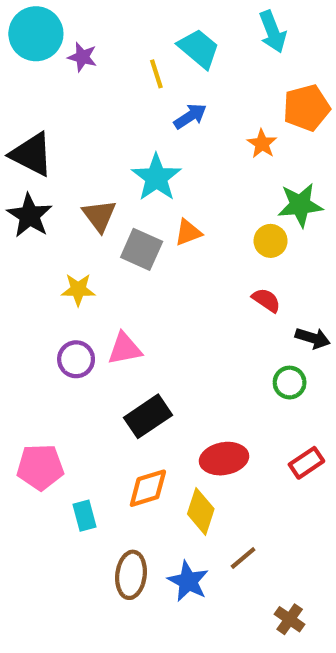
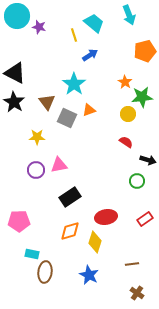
orange star: (262, 144) -> (125, 82), moved
cyan rectangle: (85, 516) -> (32, 254), moved, turned -64
brown line: (243, 558) -> (132, 264), moved, turned 32
brown ellipse: (131, 575) -> (45, 272), moved

